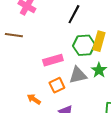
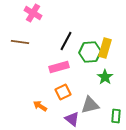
black line: (74, 14) -> (66, 41), moved
gray triangle: (78, 75) -> (90, 105), moved

